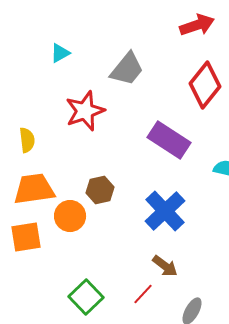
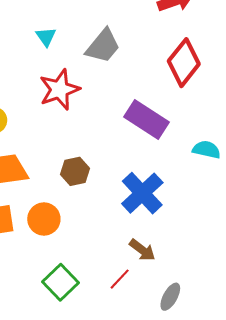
cyan triangle: (60, 53) -> (46, 37), moved, turned -35
orange circle: (70, 216) -> (44, 219), moved

